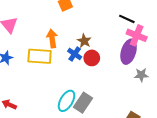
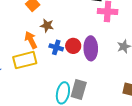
brown star: (84, 41) -> (47, 25), moved
purple ellipse: (129, 52) -> (91, 48), moved

